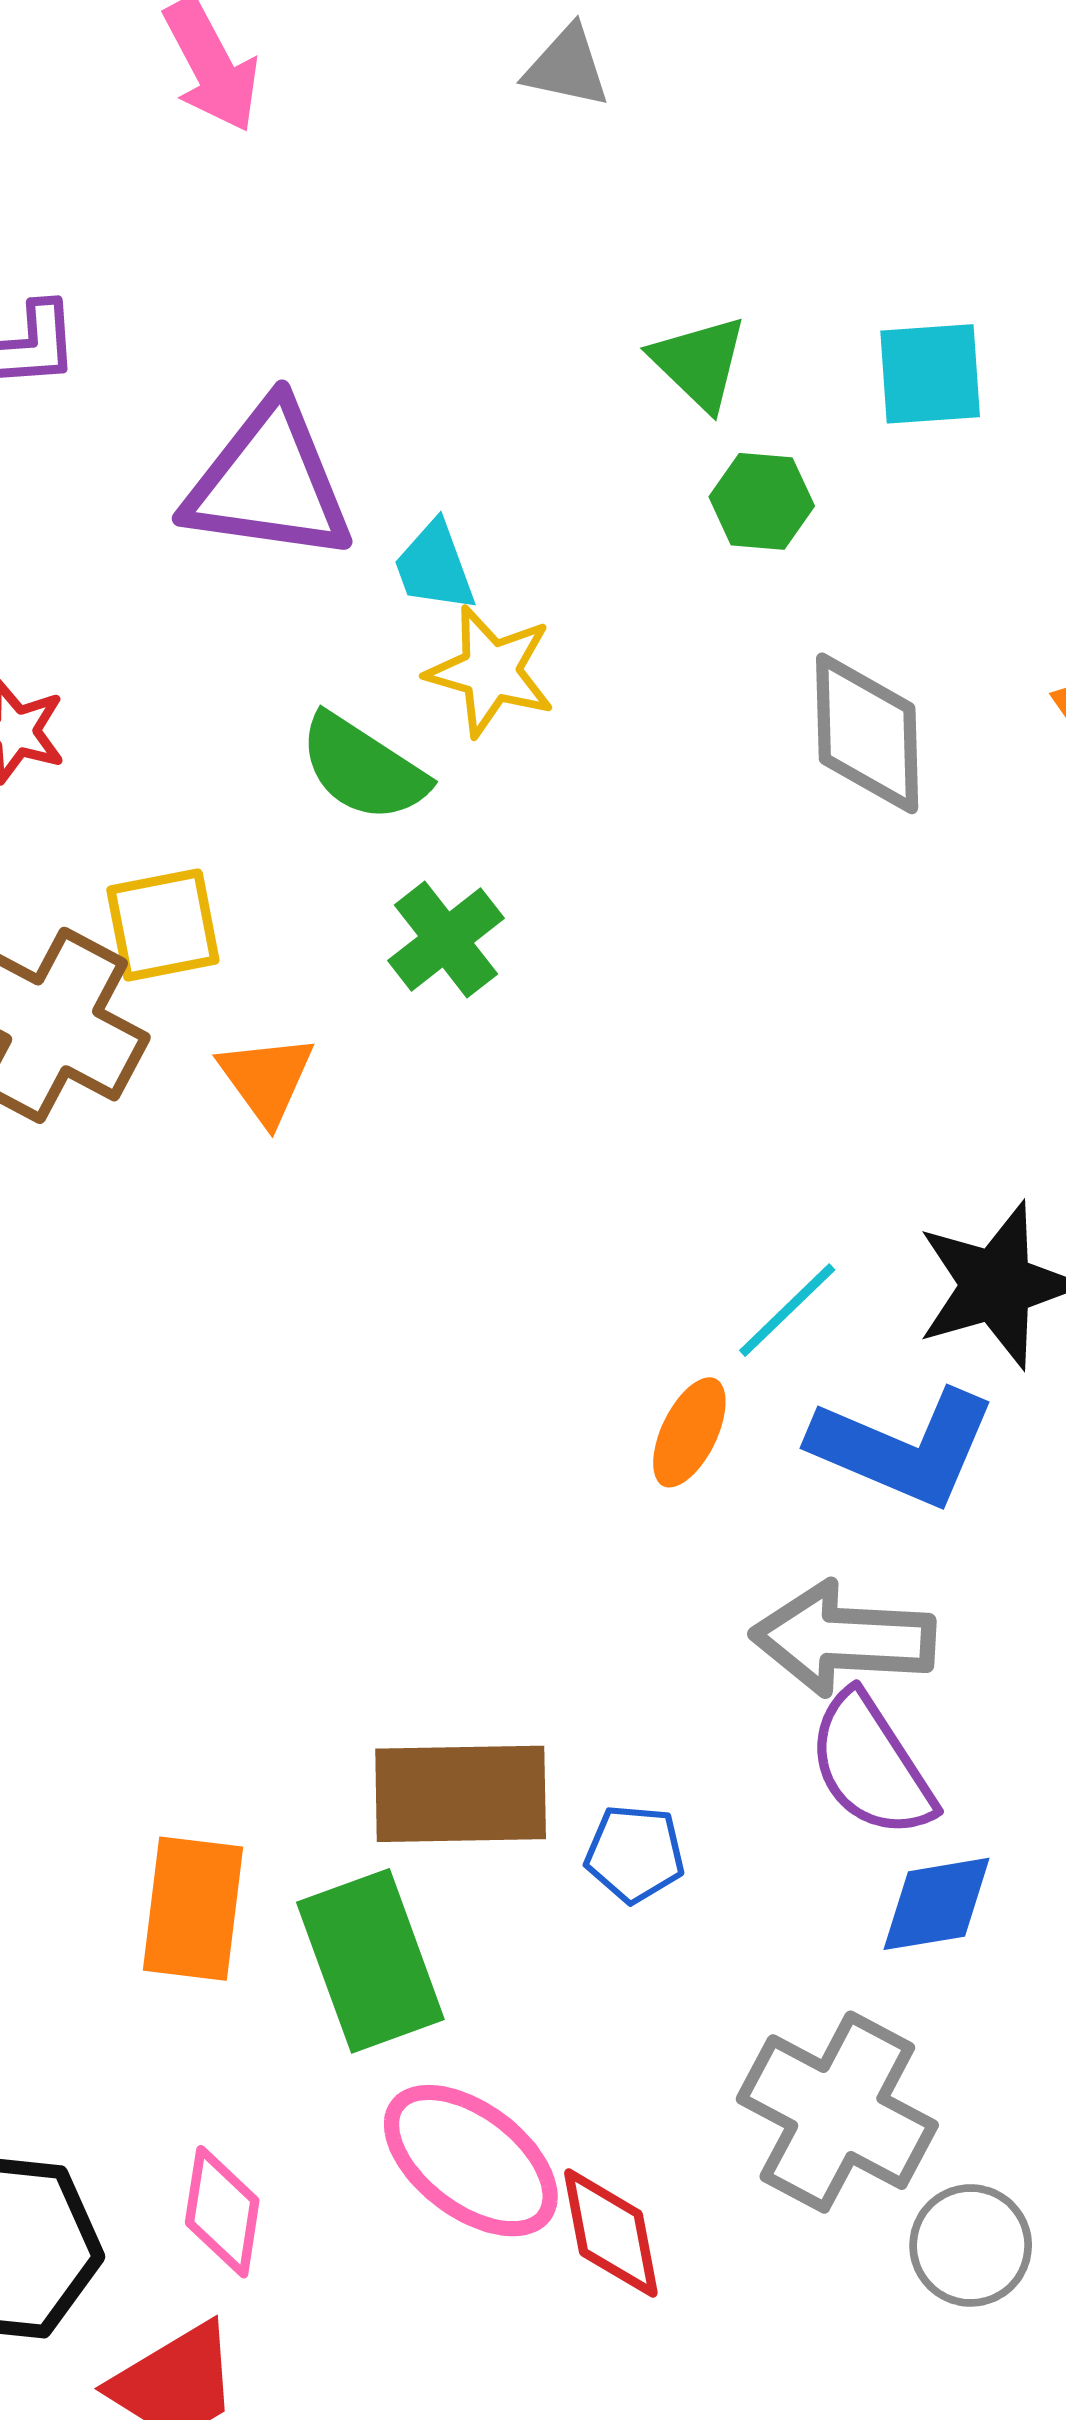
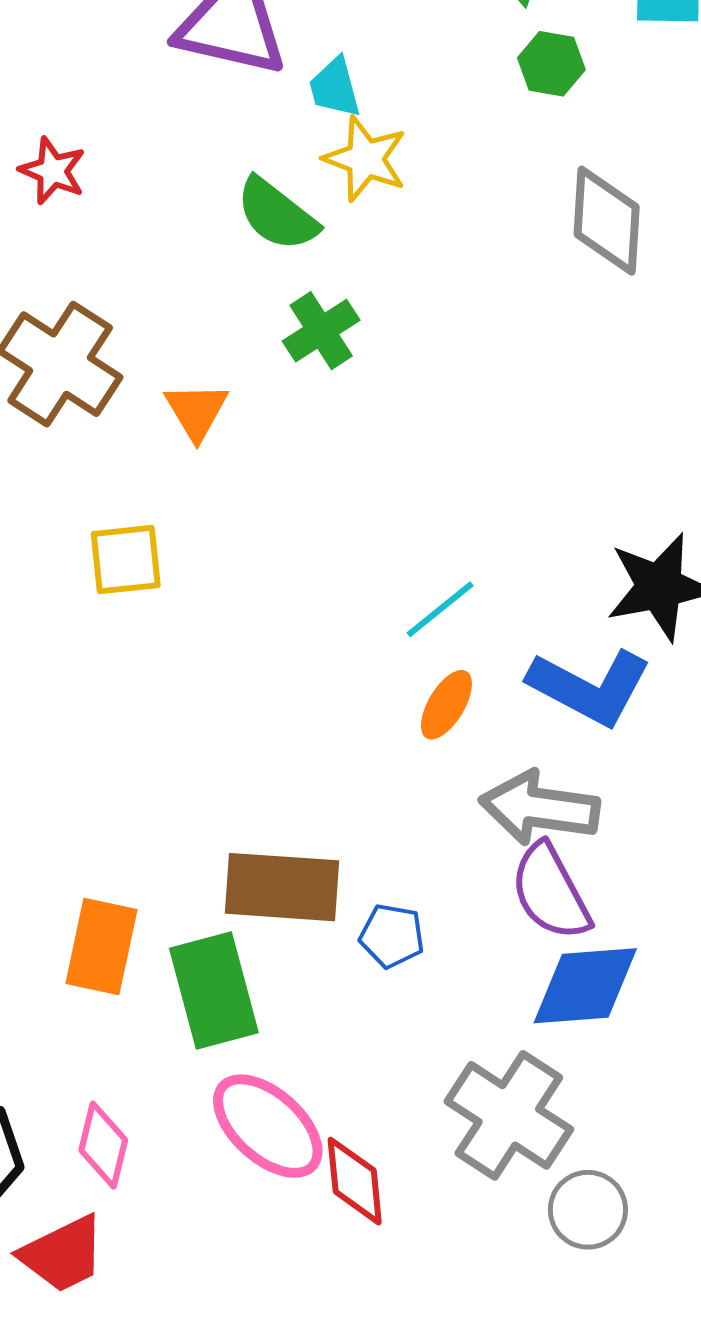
yellow square: (163, 925) -> (126, 560), moved
cyan line: (787, 1310) -> (440, 609), moved
orange ellipse: (689, 1432) -> (446, 705), moved
blue diamond: (937, 1904) -> (585, 986), size x1.4

